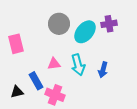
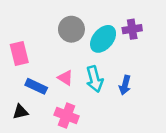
pink triangle: (54, 64) -> (65, 78), turned 40
blue rectangle: (36, 81) -> (36, 86), moved, turned -36

